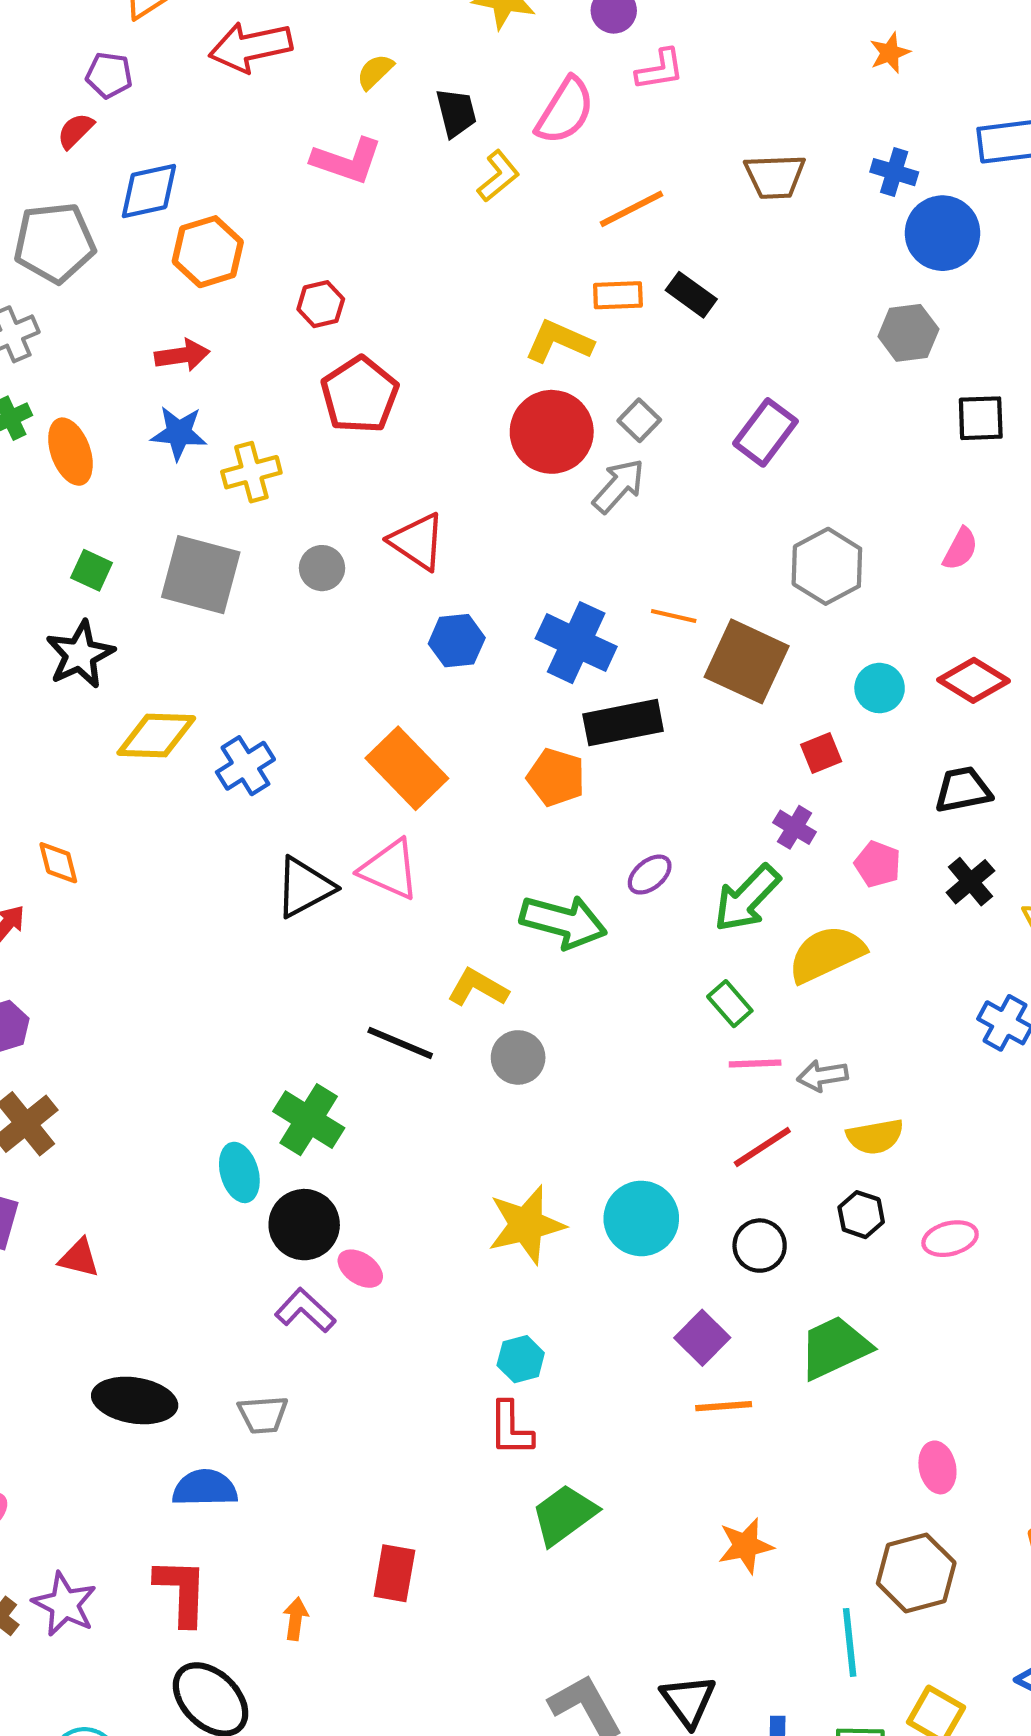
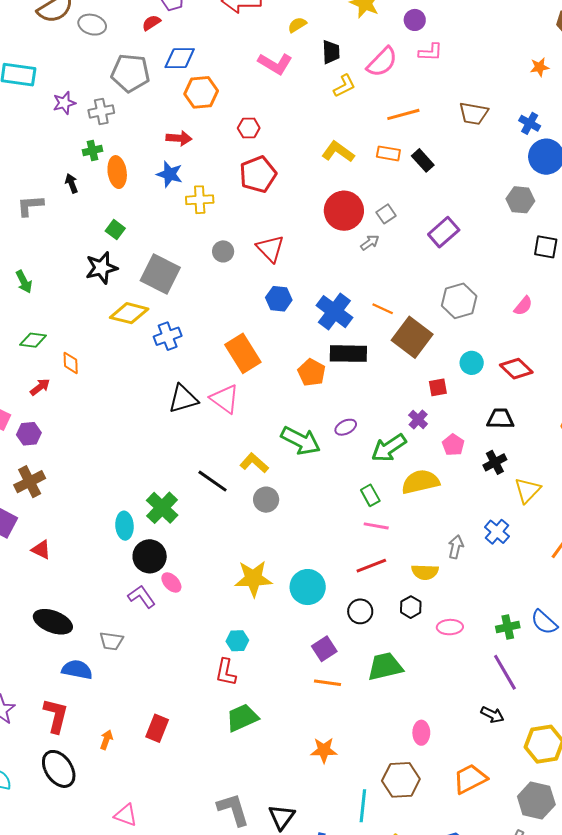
yellow L-shape: (559, 341) -> (338, 152), moved
gray arrow: (619, 486) -> (370, 243), size x0.7
gray square: (201, 575) -> (160, 274), moved
gray arrow: (823, 1076) -> (456, 547), moved, turned 100

